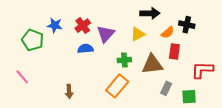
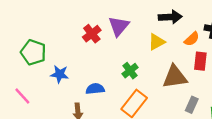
blue star: (55, 25) -> (60, 74), moved
purple triangle: (106, 34) -> (119, 26), moved
blue semicircle: (85, 49) -> (95, 89), moved
green cross: (124, 60) -> (130, 71), moved, turned -32

